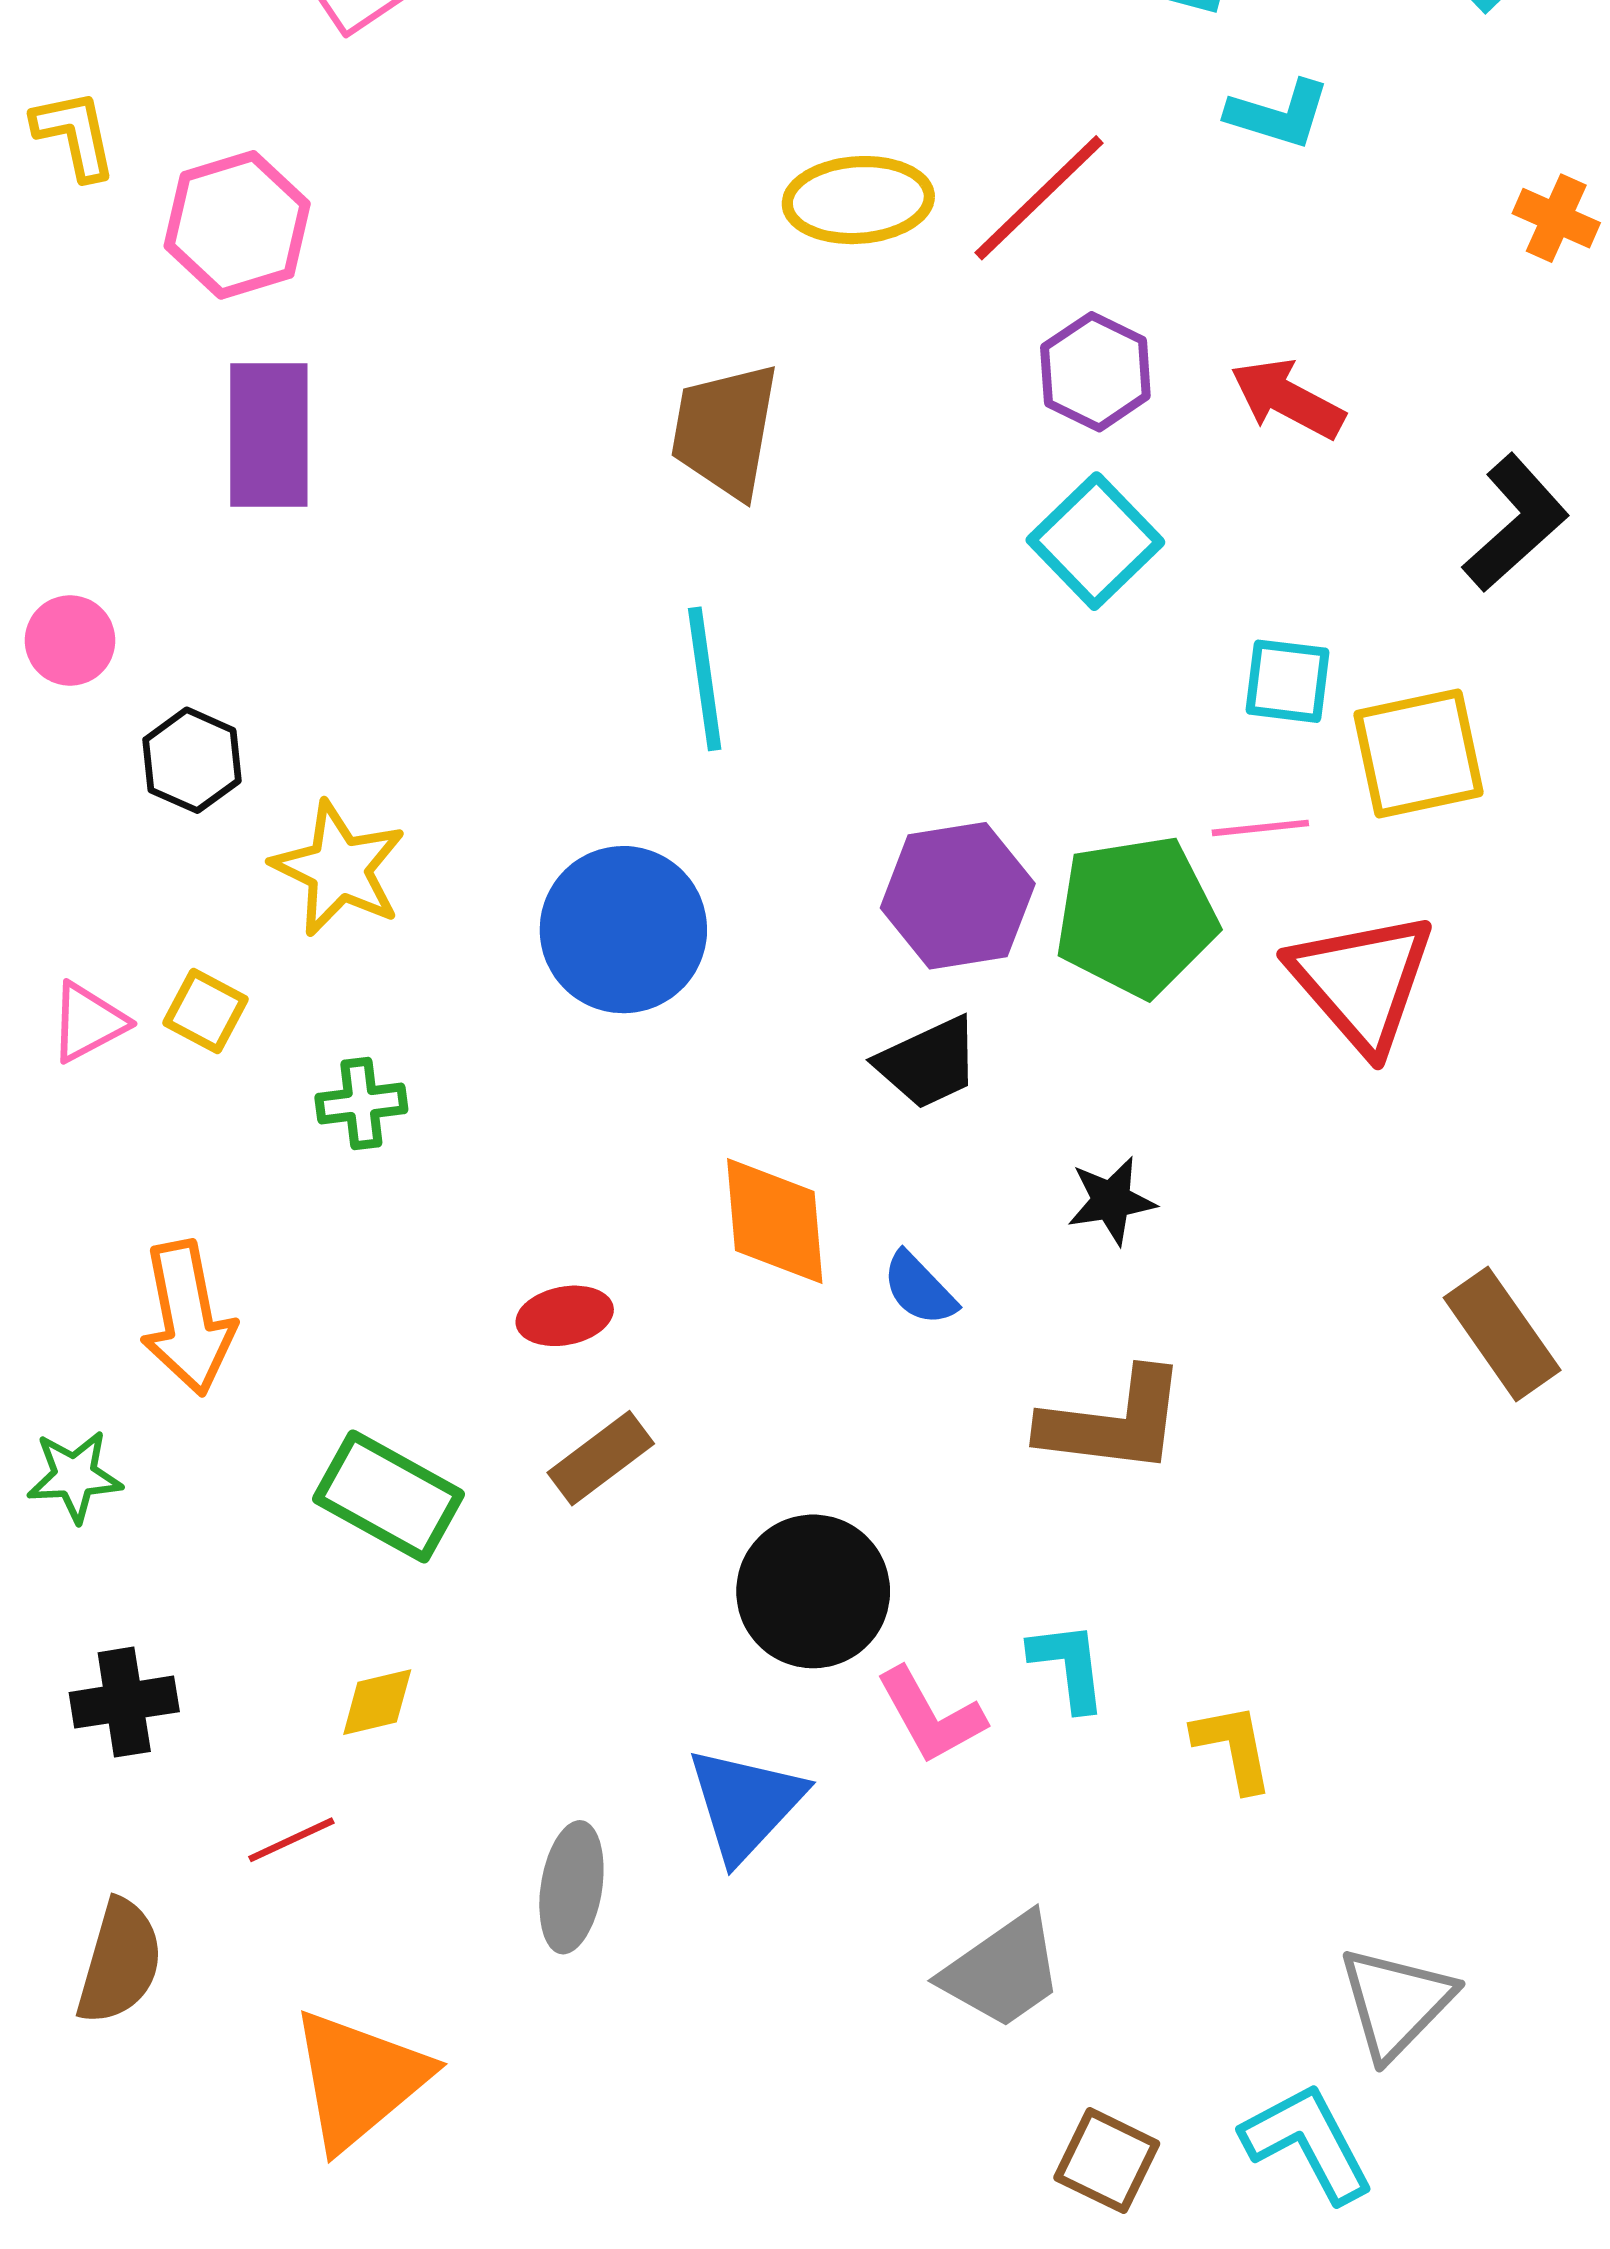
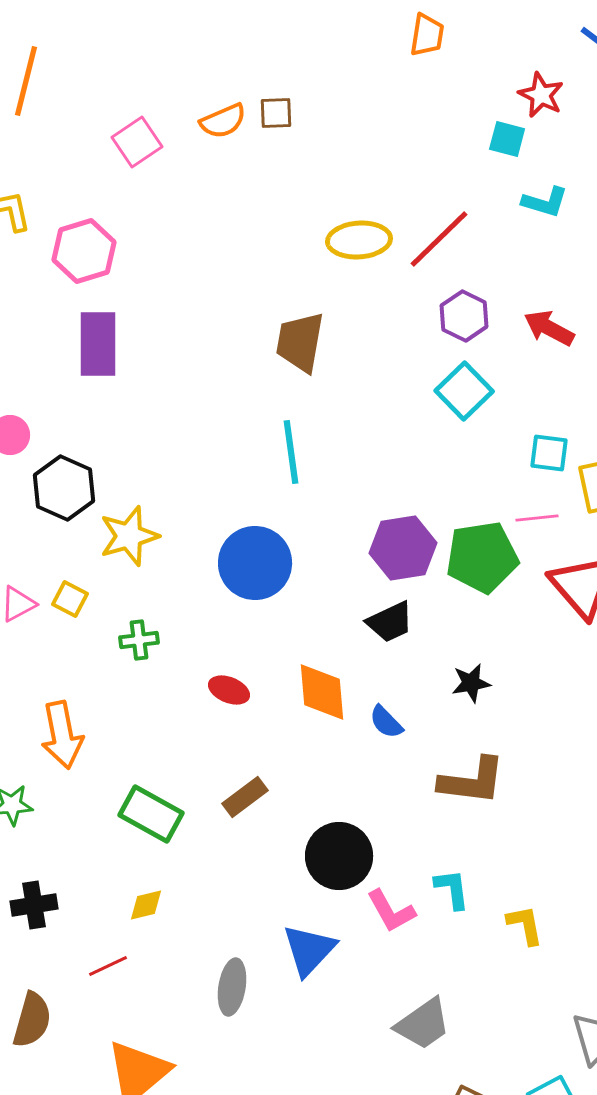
black hexagon: (192, 760) -> (64, 488), size x1.4
yellow star: (339, 869) -> (129, 536), turned 30
red ellipse: (565, 1316) -> (229, 690), moved, turned 33

